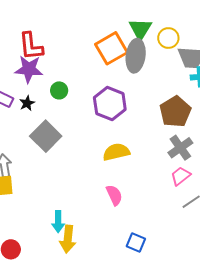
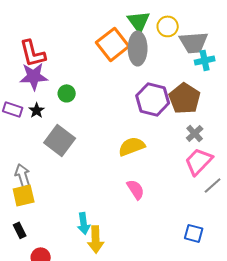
purple hexagon: (110, 104) -> (153, 99), moved
gray cross: (180, 148) -> (195, 133), size x0.7
pink trapezoid: (181, 176) -> (199, 161), size x1.4
blue square: (136, 242) -> (194, 233), moved

